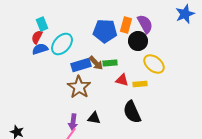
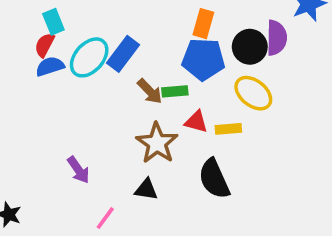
purple semicircle: (145, 24) -> (277, 38), moved, turned 30
blue pentagon: (105, 31) -> (203, 59), moved
black circle: (138, 41) -> (250, 47), moved
blue rectangle: (81, 65) -> (123, 54), moved, turned -36
brown star: (79, 87) -> (157, 143), moved
purple arrow: (73, 122) -> (78, 170), moved, turned -42

